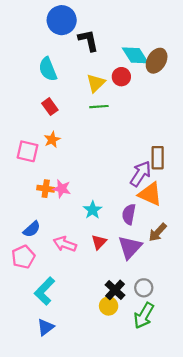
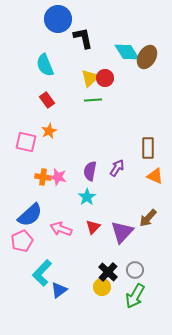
red circle: (121, 77) -> (105, 78), moved
purple arrow: (141, 174) -> (117, 168), moved, size x0.7
orange triangle: (150, 194) -> (155, 176), moved, size x0.7
purple semicircle: (129, 214) -> (90, 171), moved
blue semicircle: (32, 229) -> (30, 215), size x1.5
blue triangle: (46, 327) -> (59, 290), moved

